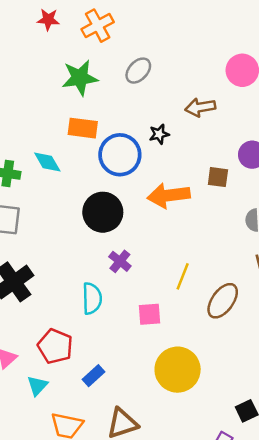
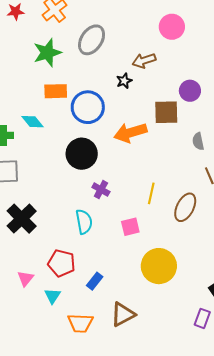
gray ellipse: (138, 71) -> (92, 40), size x1.4
black star: (159, 134) -> (124, 81), moved
brown square: (218, 177) -> (166, 112), size x1.5

